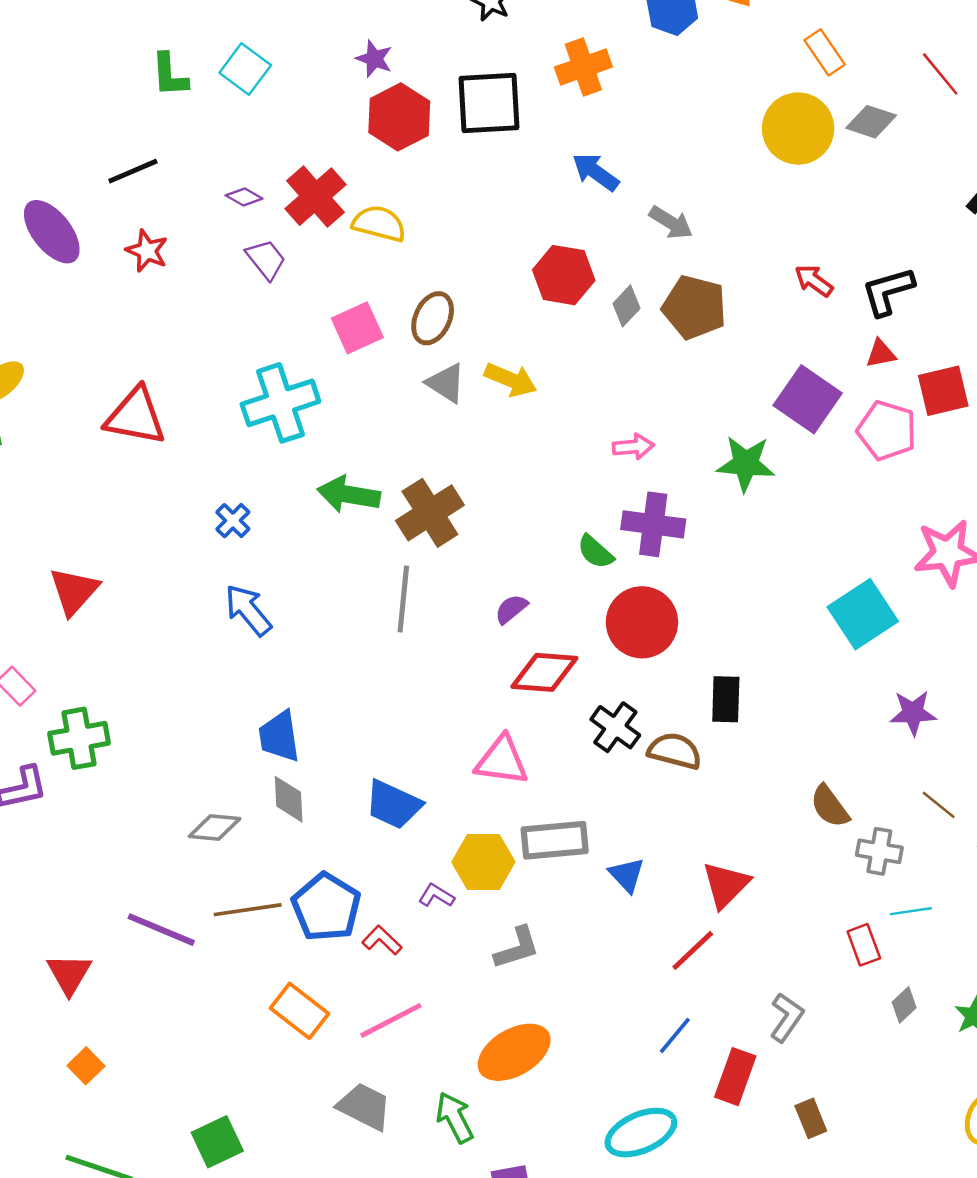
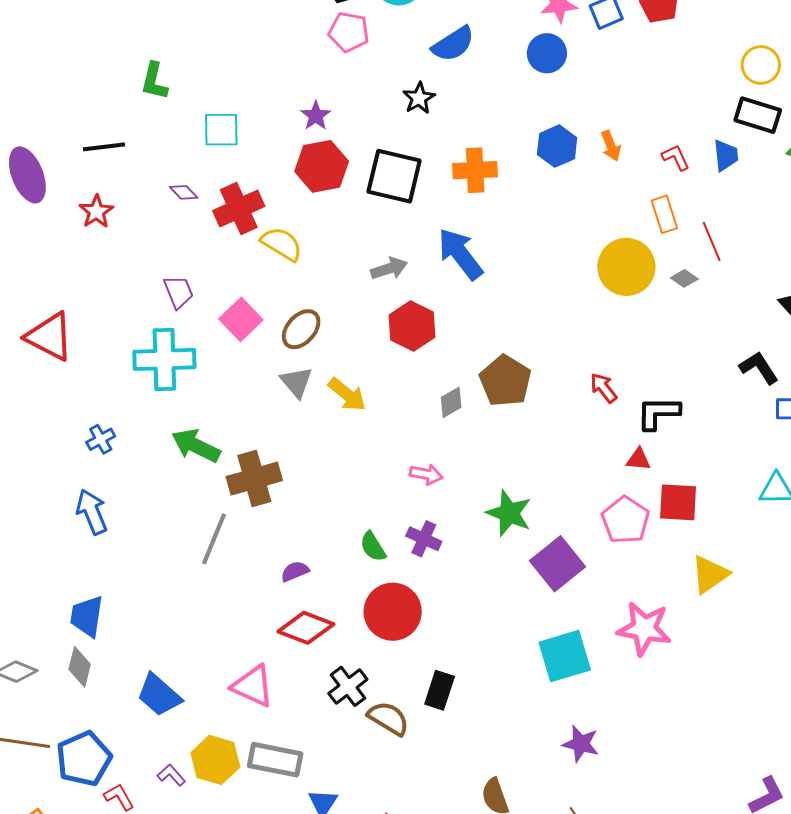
cyan square: (245, 69) -> (221, 130), moved, turned 36
red line: (940, 74) -> (712, 241), moved
gray diamond: (871, 122) -> (684, 278), size x0.7
blue arrow: (596, 172) -> (460, 254), size x1.4
gray arrow: (671, 223) -> (389, 269), moved, turned -66
purple trapezoid: (266, 259) -> (178, 292), moved
gray diamond: (627, 306) -> (451, 402), moved
pink square: (357, 328) -> (241, 319), turned -36
purple square: (808, 399) -> (558, 564), moved
purple cross: (653, 524) -> (424, 539), size x0.7

